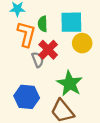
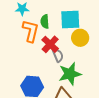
gray semicircle: (38, 60) -> (58, 55), moved
green star: (70, 84) -> (70, 74), turned 30

